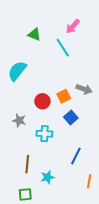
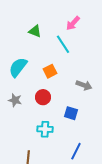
orange square: (64, 96) -> (50, 71), moved
blue square: (71, 117) -> (71, 113), turned -32
gray star: (19, 121) -> (15, 100), moved

